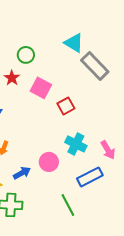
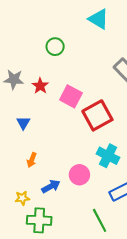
cyan triangle: (74, 43) -> (98, 19), moved
green circle: (26, 55) -> (55, 47), moved
red square: (66, 106) -> (97, 115), size x1.6

